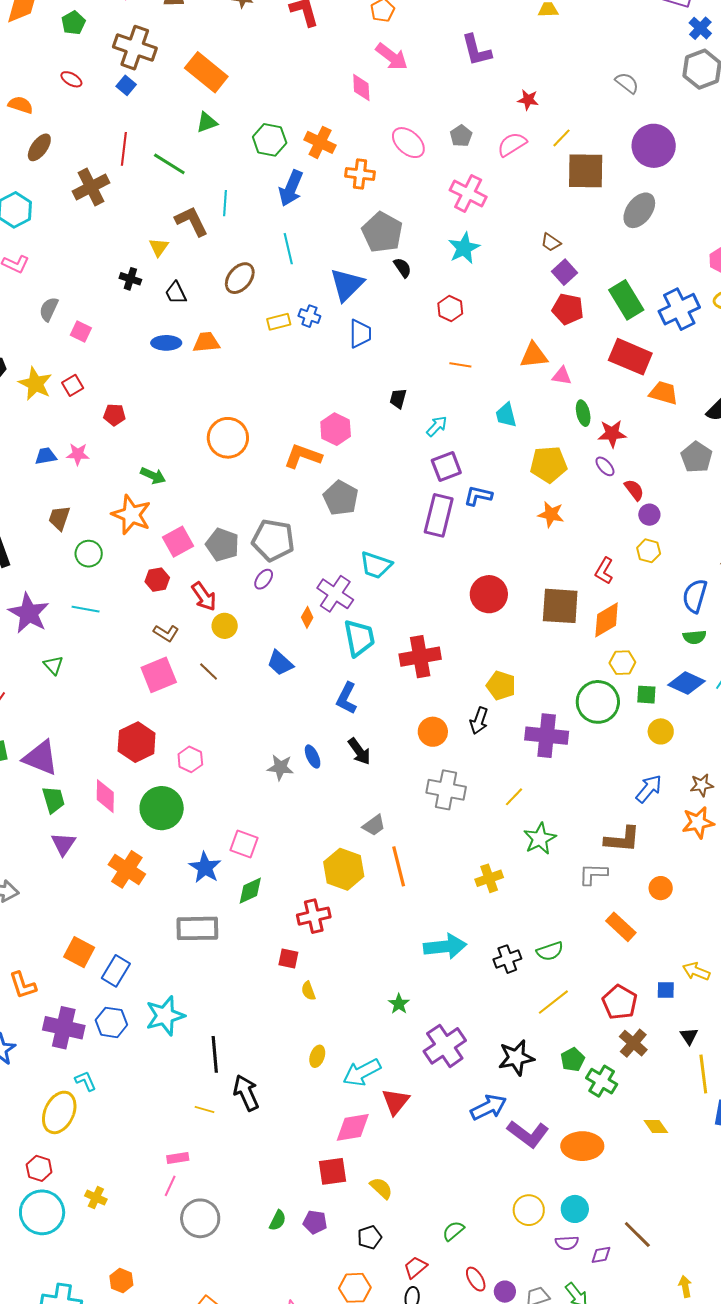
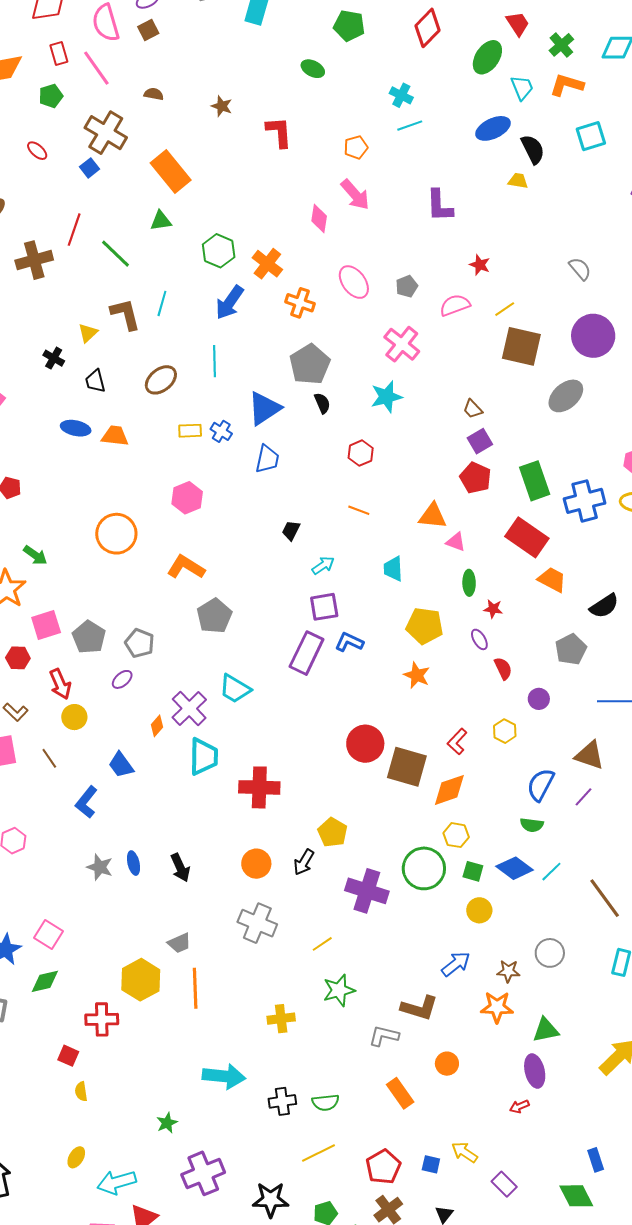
pink hexagon: (336, 429) -> (187, 498), moved
red star: (612, 434) -> (493, 609), size x0.7
purple circle: (649, 515) -> (539, 699), moved
gray pentagon: (273, 540) -> (140, 643), size x0.7
red circle: (489, 594) -> (365, 744), moved
blue L-shape: (347, 698) -> (86, 802), moved

